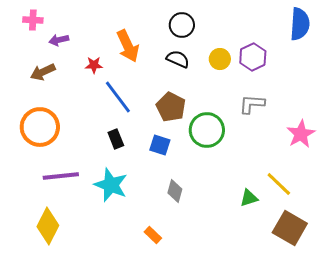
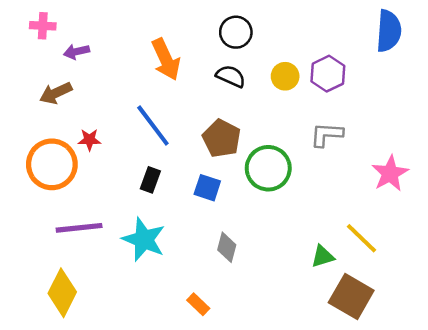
red star: (94, 65) -> (89, 140), moved
black rectangle: (116, 139) -> (150, 180), turned 42
brown square: (290, 228) -> (351, 297), moved

